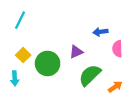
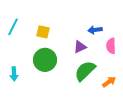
cyan line: (20, 20) -> (13, 27), moved
purple triangle: (76, 52) -> (80, 47), moved
yellow square: (23, 55) -> (43, 32), moved, turned -32

